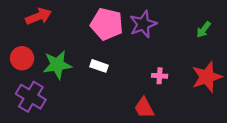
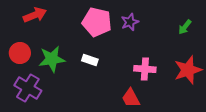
purple star: (143, 24) -> (130, 22), size x0.7
pink cross: (160, 76) -> (145, 69), size x1.5

